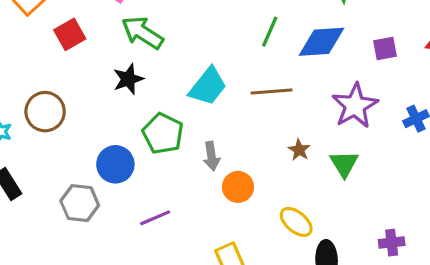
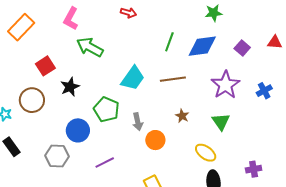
red square: (70, 34) -> (45, 66), moved
purple square: (385, 49) -> (242, 48), turned -35
black star: (128, 79) -> (70, 87), moved
brown star: (299, 150) -> (182, 116), moved
yellow ellipse: (296, 222) -> (206, 153), moved

